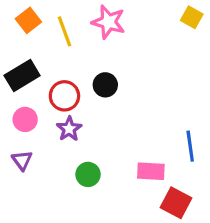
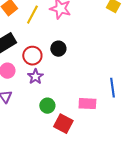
yellow line: (64, 31) -> (32, 15), turned 48
red square: (176, 203) -> (63, 124), moved

